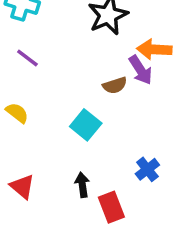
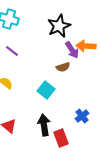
purple arrow: (141, 70) -> (72, 50), moved
black arrow: (82, 185) -> (44, 125), size x1.5

